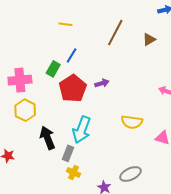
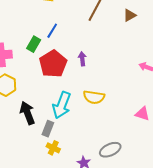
purple arrow: (102, 83) -> (82, 59), turned -80
yellow semicircle: (132, 122) -> (94, 97), moved

